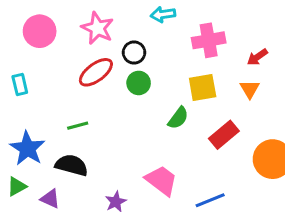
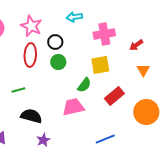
red ellipse: (96, 72) -> (30, 55), turned -50
orange triangle: (250, 89) -> (143, 70), moved
black semicircle: (72, 165) -> (31, 116), moved
pink trapezoid: (161, 180) -> (73, 107), moved, turned -50

